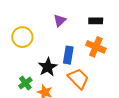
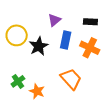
blue rectangle: (68, 55) -> (66, 40), moved
black star: (48, 67) -> (39, 46), moved

